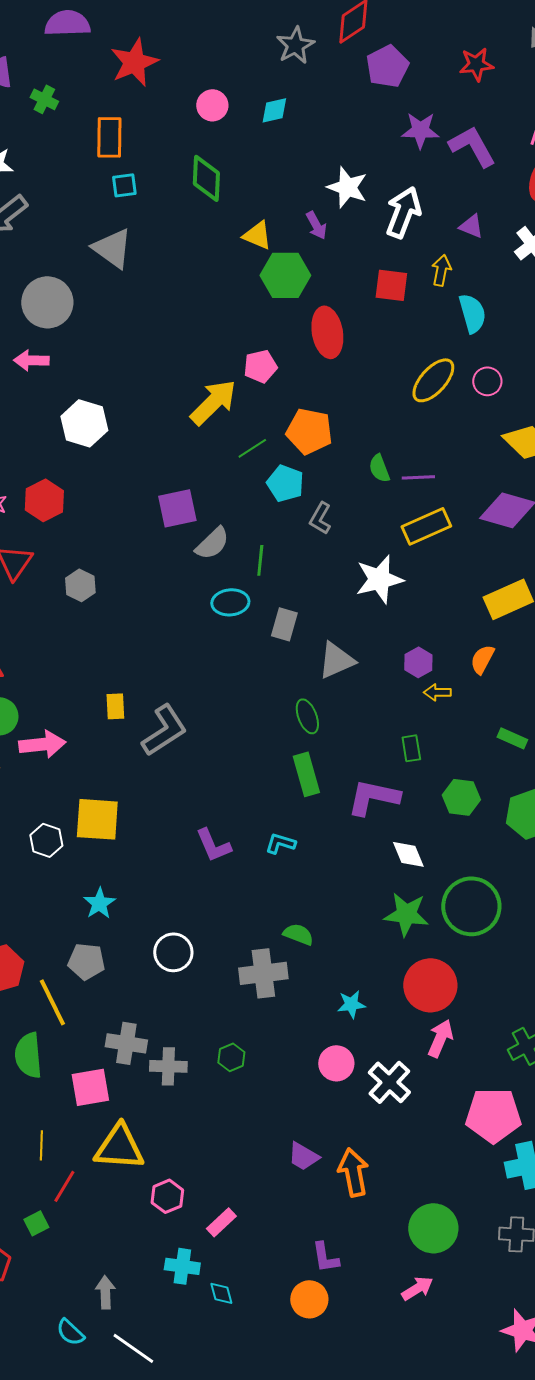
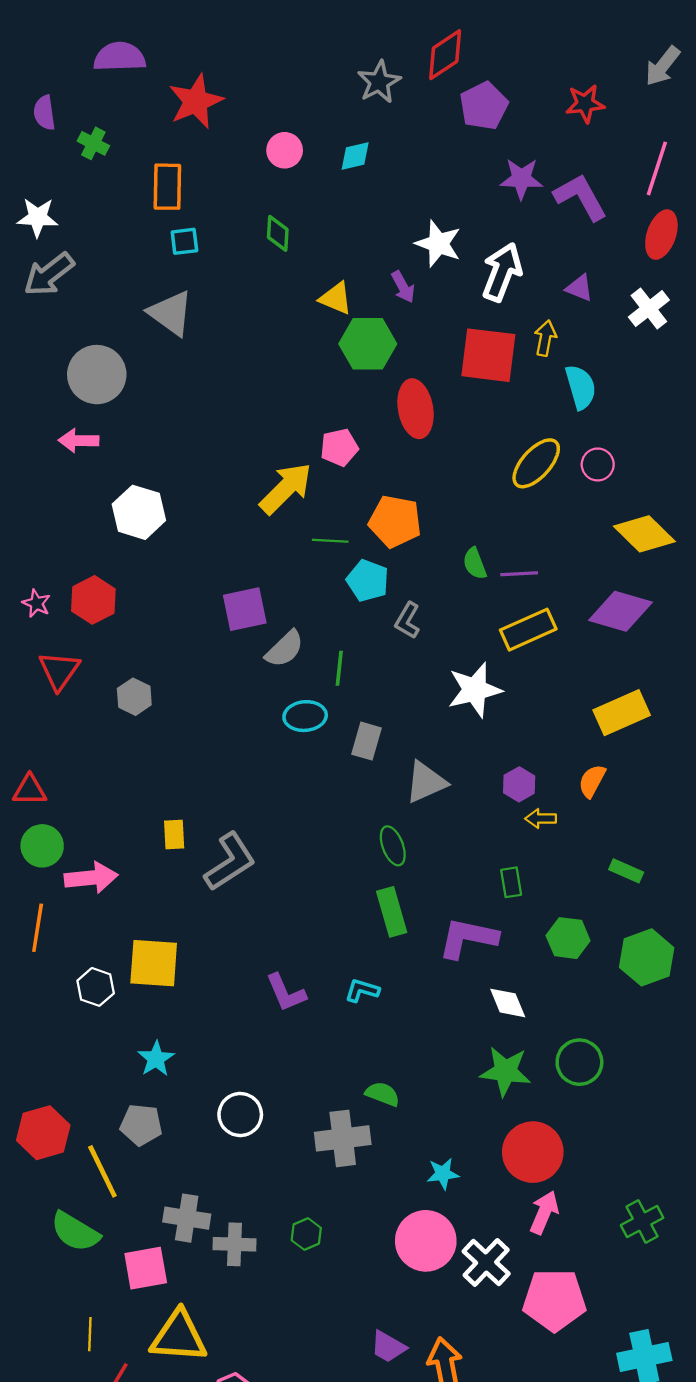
green diamond: (206, 178) -> (278, 233), size x0.7
red square: (391, 285) -> (488, 355), size x1.5
green line: (252, 448) -> (330, 541), turned 36
green circle: (471, 906) -> (579, 1062), size x0.7
green semicircle: (28, 1055) -> (75, 1232), turned -54
pink circle: (336, 1063) -> (426, 1241), size x1.5
pink pentagon: (493, 1115) -> (554, 1300), moved

